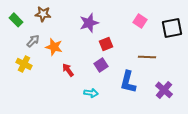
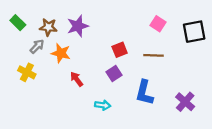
brown star: (43, 14) -> (48, 27), moved
purple star: (89, 23) -> (78, 26), moved
brown line: (147, 57) -> (153, 55), moved

